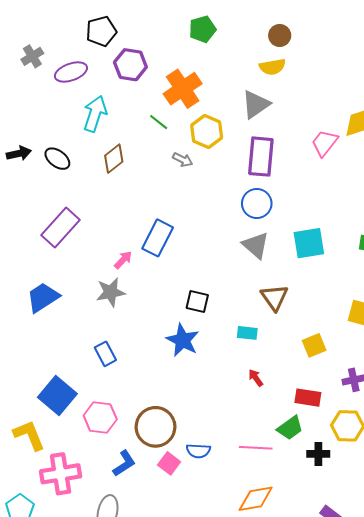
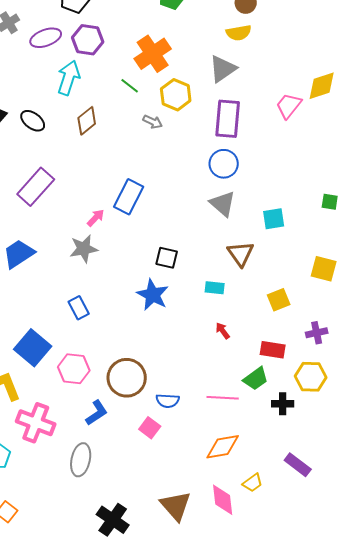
purple hexagon: (130, 65) -> (88, 40), moved
cyan square: (309, 243) -> (274, 219), moved, size x0.7
pink square: (169, 463) -> (150, 428), moved
pink cross: (61, 474) -> (36, 423), turned 30

